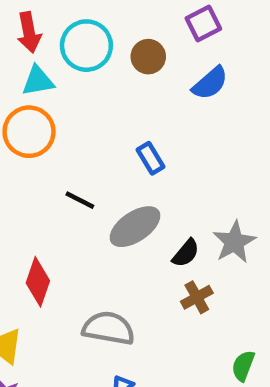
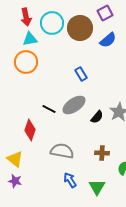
brown circle: (148, 57) -> (80, 28), size x1.6
black line: (80, 200) -> (49, 109), moved
brown cross: (197, 297) -> (102, 153), moved, turned 32

